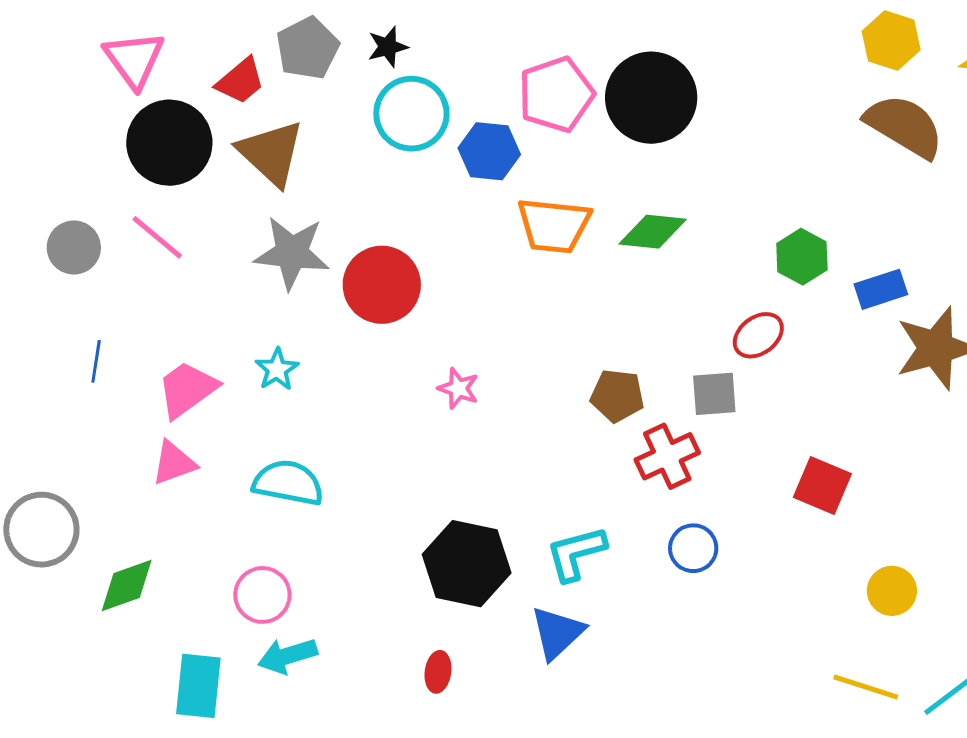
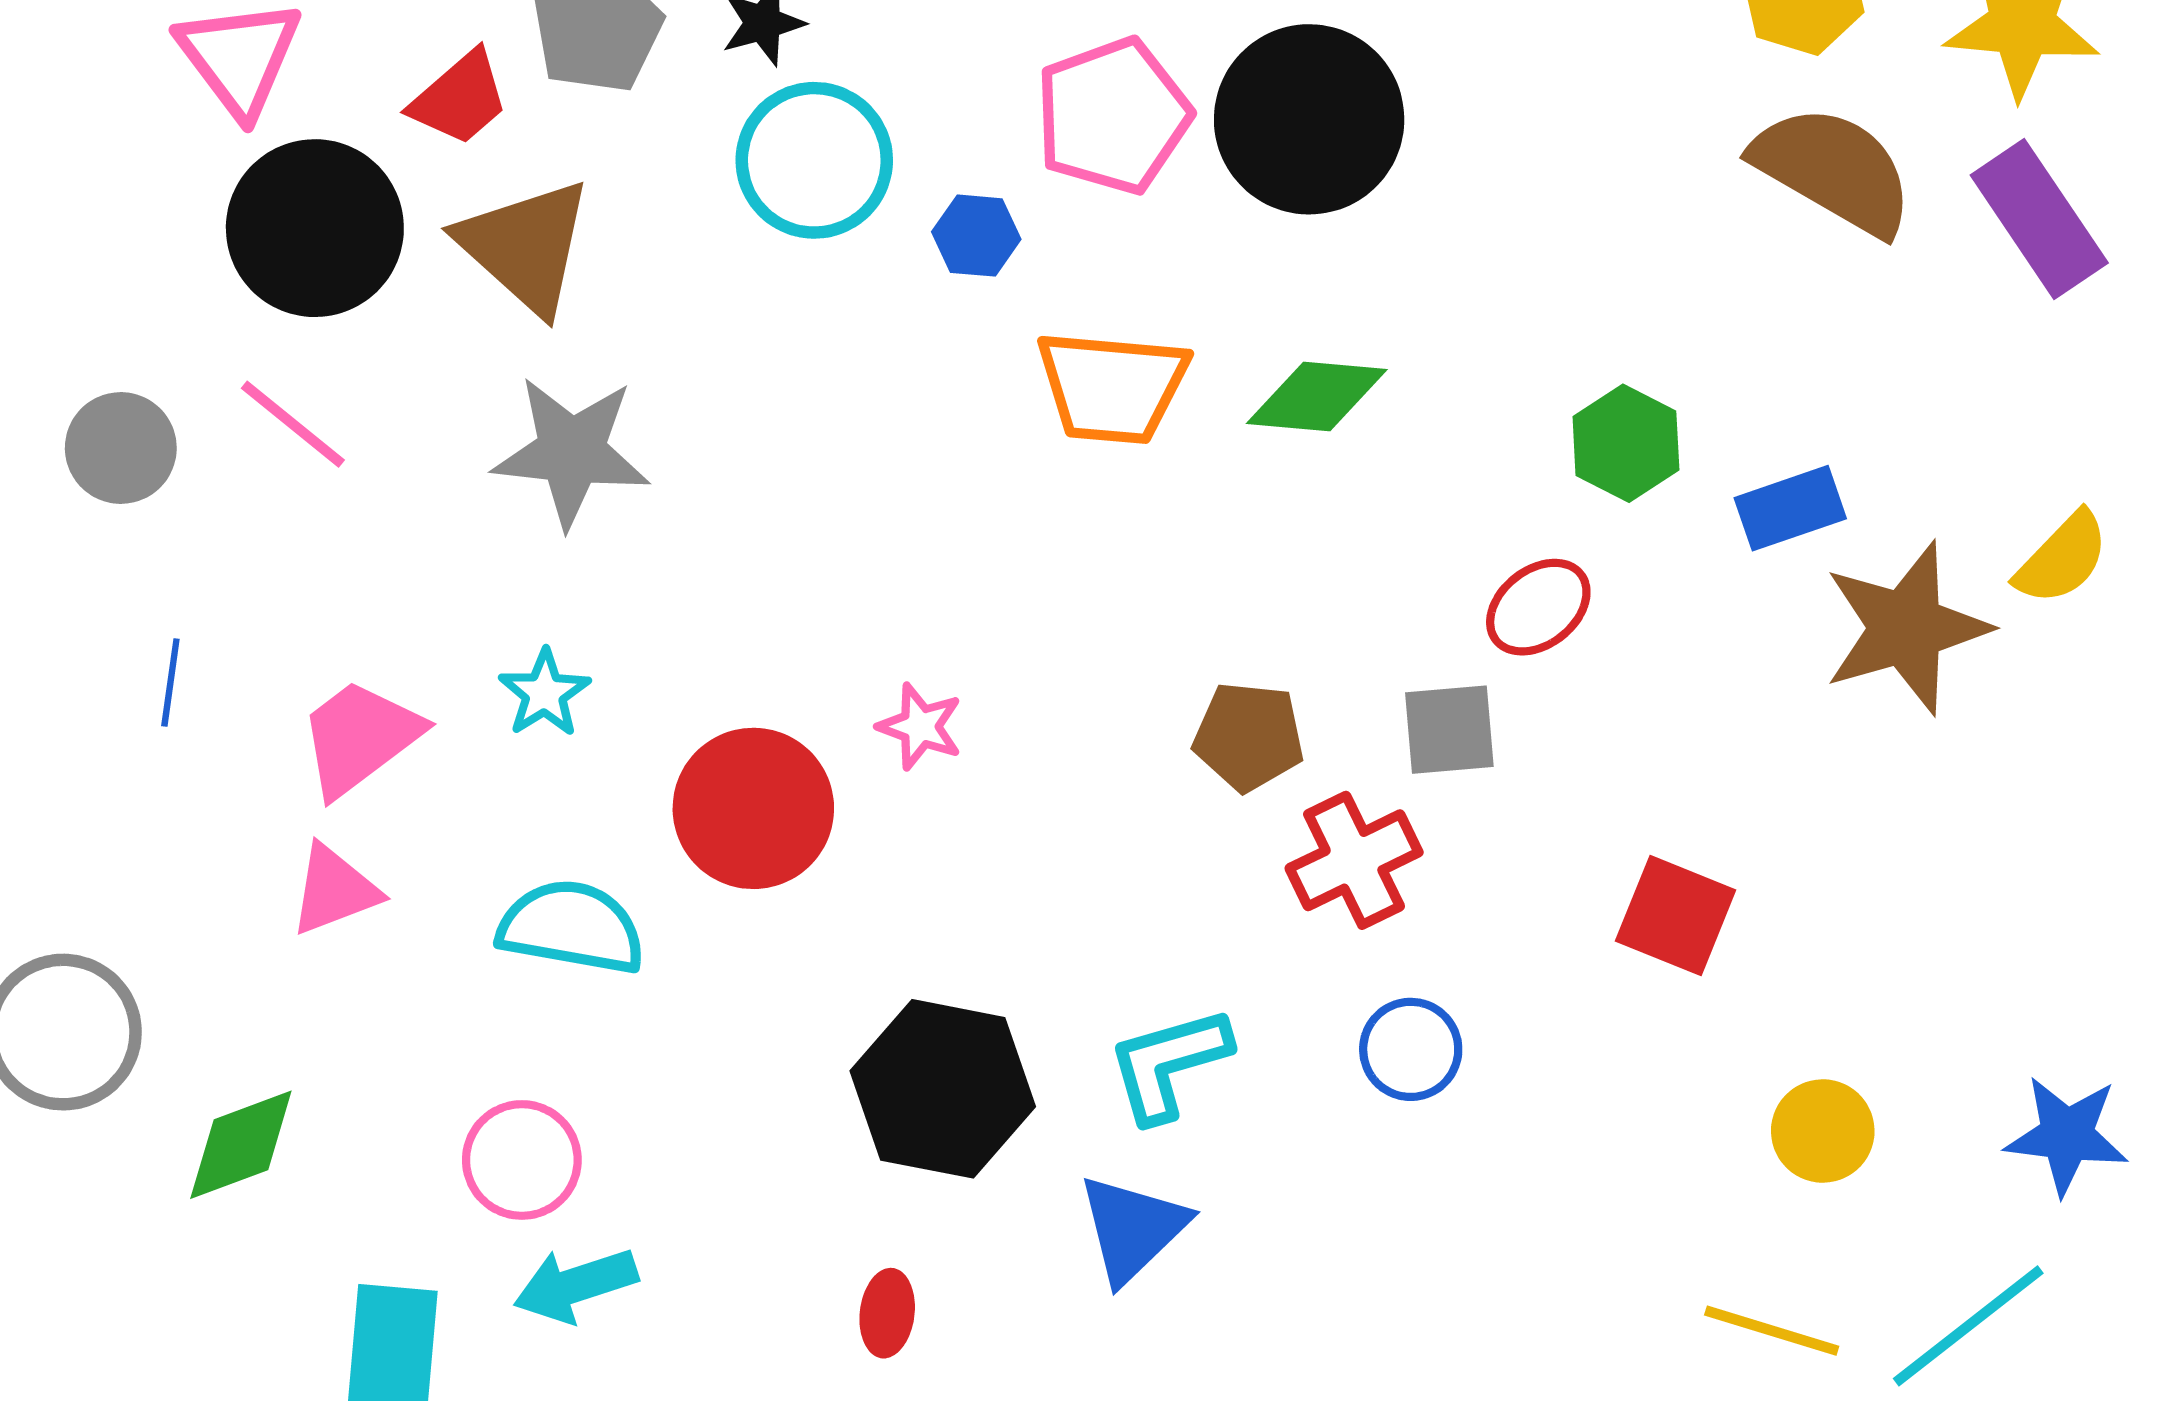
blue hexagon: (489, 151) -> (976, 236), size x0.7
red circle: (382, 285) -> (753, 808), moved

